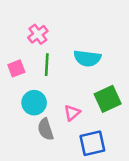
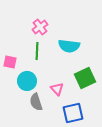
pink cross: (38, 34) -> (40, 27), moved
pink square: (16, 68) -> (10, 62), moved, turned 32
pink triangle: (72, 113) -> (57, 89), turned -32

